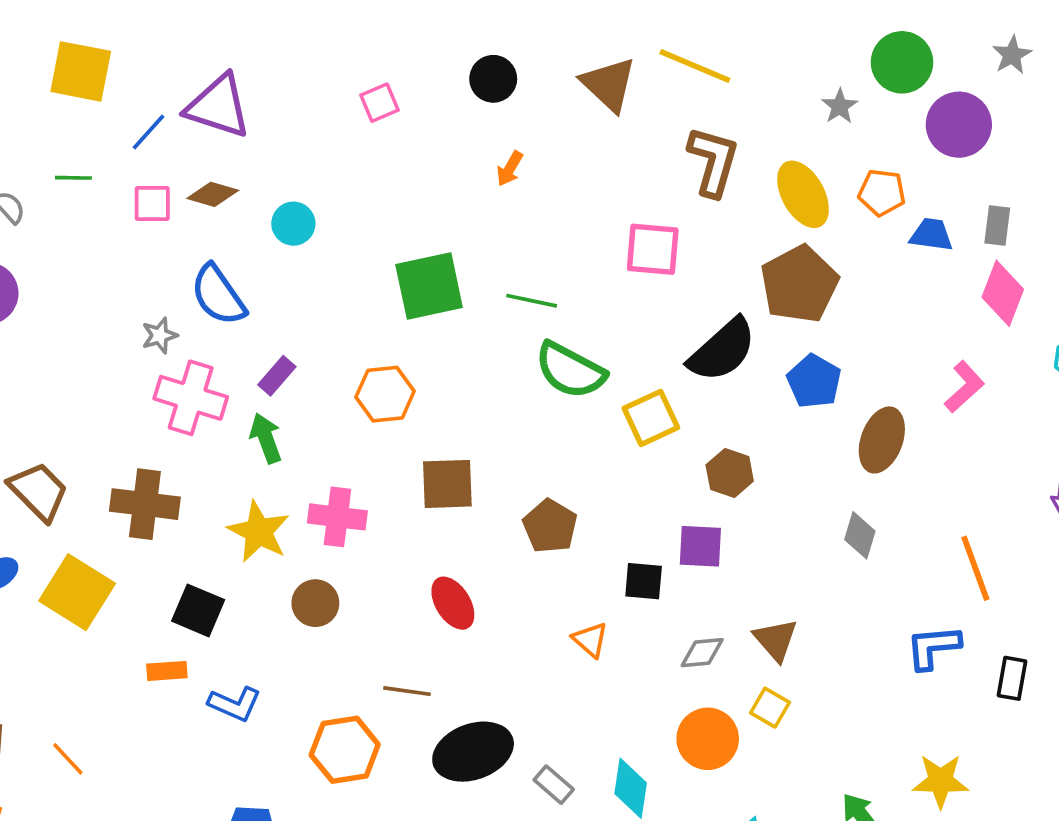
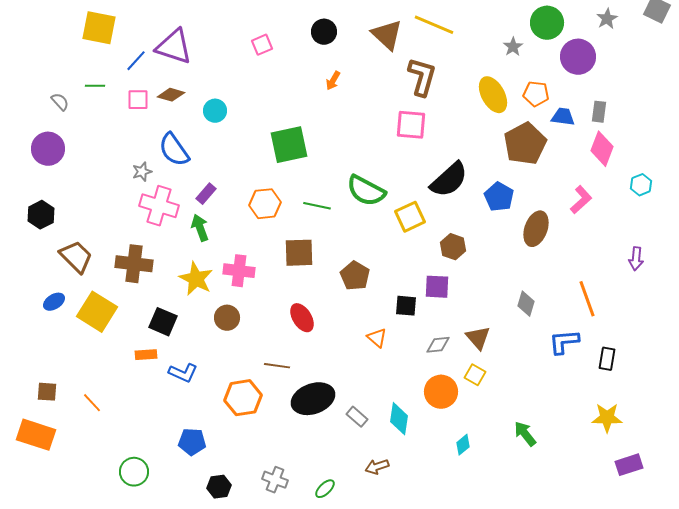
brown L-shape: (713, 161) -> (422, 77), moved
brown pentagon: (799, 284) -> (525, 144), moved
green line: (532, 301) -> (317, 206), moved
gray diamond: (860, 535) -> (526, 304), moved
yellow star: (941, 781) -> (607, 418), moved

